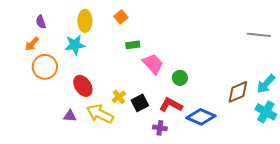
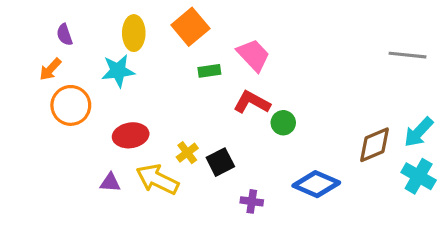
orange square: (121, 17) -> (190, 27), size x1.6
pink trapezoid: (153, 64) -> (253, 55), moved
red ellipse: (83, 86) -> (131, 135), turned -65
red L-shape: (171, 105) -> (252, 102), moved

